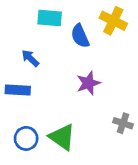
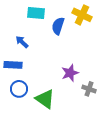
blue semicircle: (80, 36) -> (58, 26), turned 42
purple star: (88, 83) -> (70, 73), moved
blue circle: (26, 138) -> (19, 89), moved

